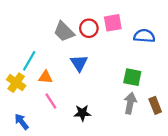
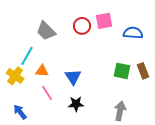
gray trapezoid: (64, 32) -> (46, 31), moved
blue triangle: (79, 63) -> (73, 77), moved
gray arrow: (130, 103) -> (120, 111), moved
brown rectangle: (155, 105) -> (143, 71), moved

